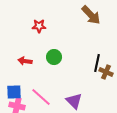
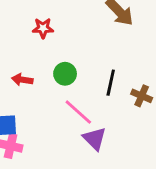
black line: (97, 63) -> (111, 83), moved
pink line: (41, 97) -> (78, 112), moved

